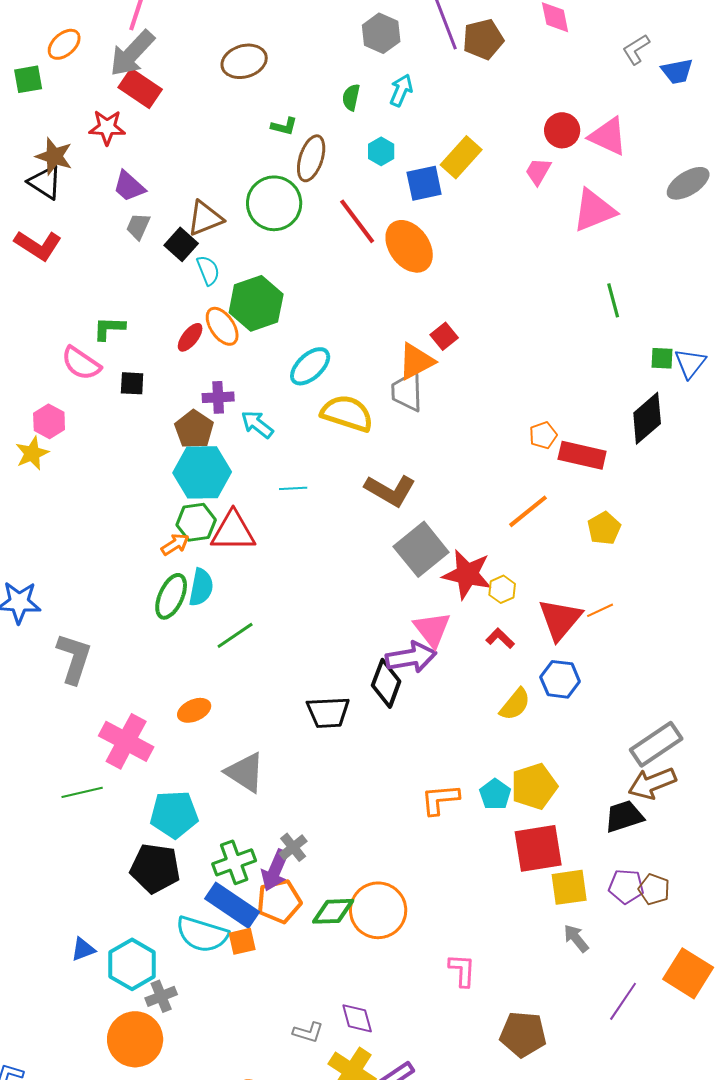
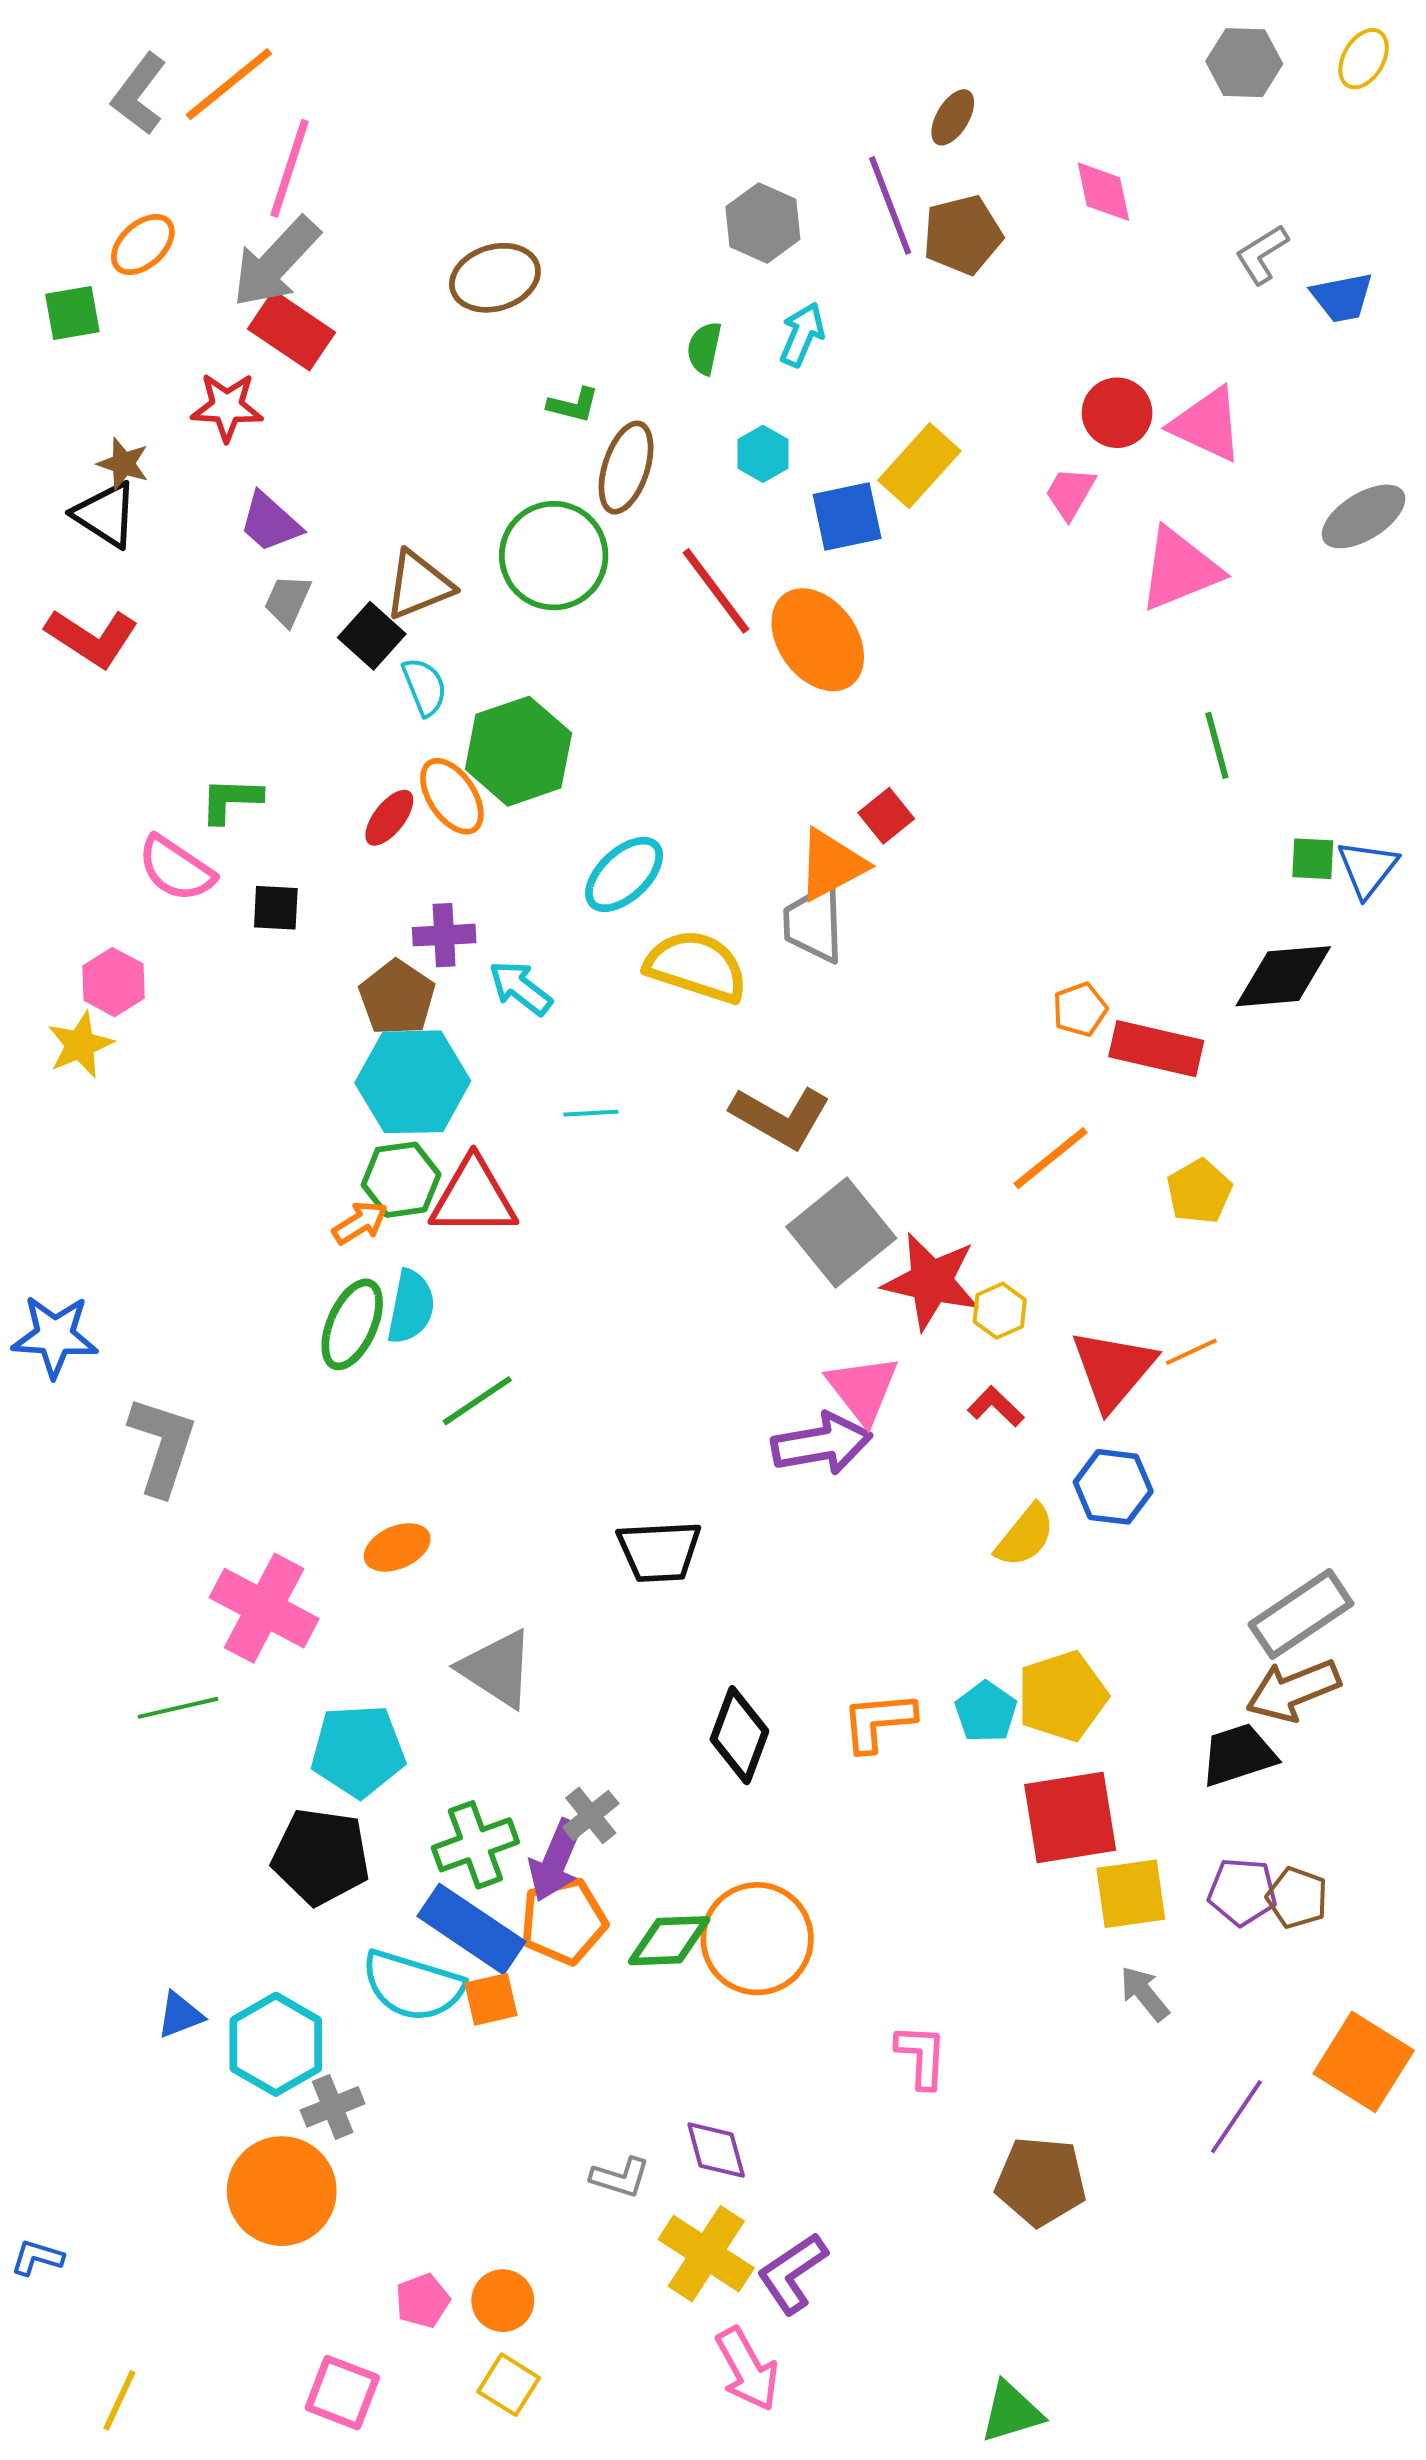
brown star: (54, 156) -> (123, 464), size x0.7
black diamond: (647, 418) -> (1283, 976), turned 36
black diamond: (386, 683) -> (739, 1735), moved

